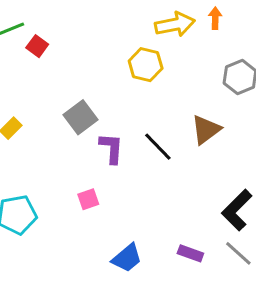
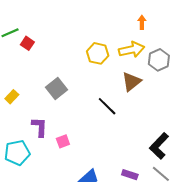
yellow arrow: (175, 24) -> (132, 50), moved
brown triangle: (206, 130) -> (131, 82), moved
purple L-shape: (111, 148) -> (40, 127), moved

